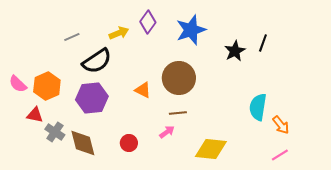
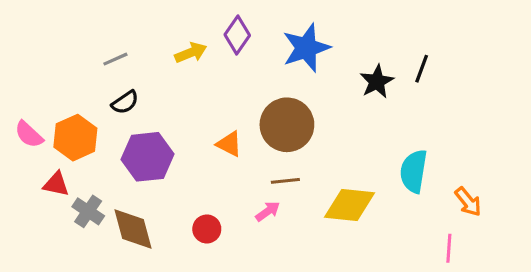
black semicircle: (97, 61) -> (125, 102), moved, size x0.6
orange arrow: (281, 125) -> (468, 202), moved
yellow diamond: (211, 149) -> (349, 205), moved
pink line: (280, 155) -> (449, 248), turned -54

